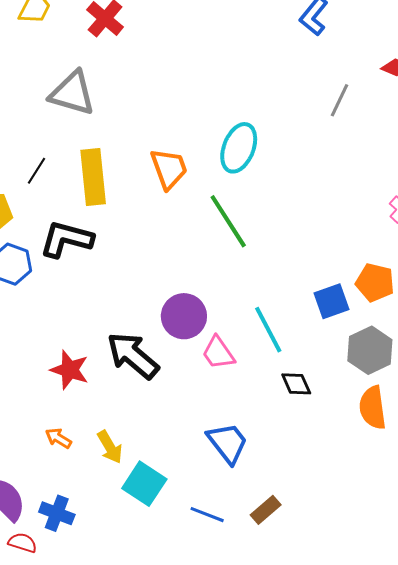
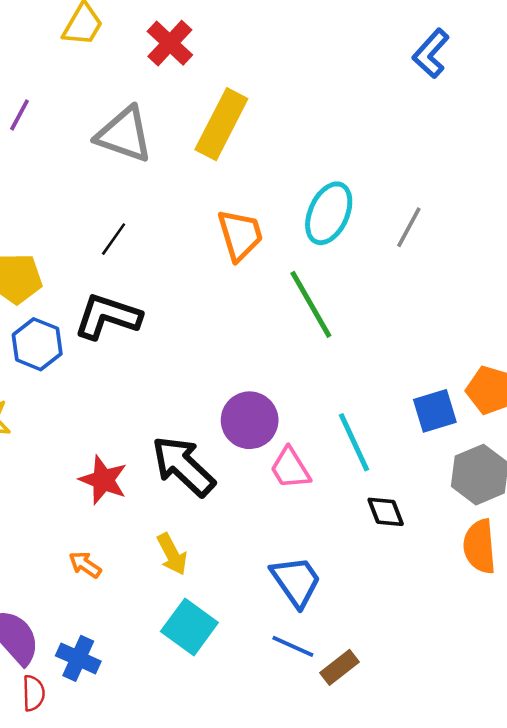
gray line: (340, 100) -> (409, 227), moved
black line: (36, 171) -> (114, 239), moved
yellow rectangle: (93, 177) -> (221, 124), moved, turned 30
yellow arrow: (110, 447) -> (172, 554), moved
blue line: (207, 515) -> (293, 646), moved
red semicircle: (22, 543) -> (34, 693), turned 68

